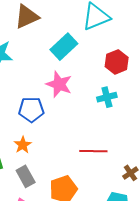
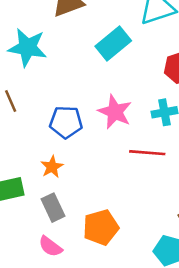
pink star: (59, 84) -> (115, 112), moved
red line: (93, 151) -> (147, 153), moved

